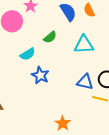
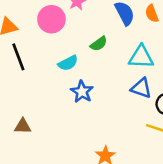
blue triangle: (85, 82) -> (141, 88), moved

